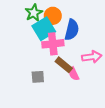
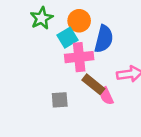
green star: (34, 13) -> (42, 18), moved
cyan square: (44, 29) -> (67, 38), size x0.7

